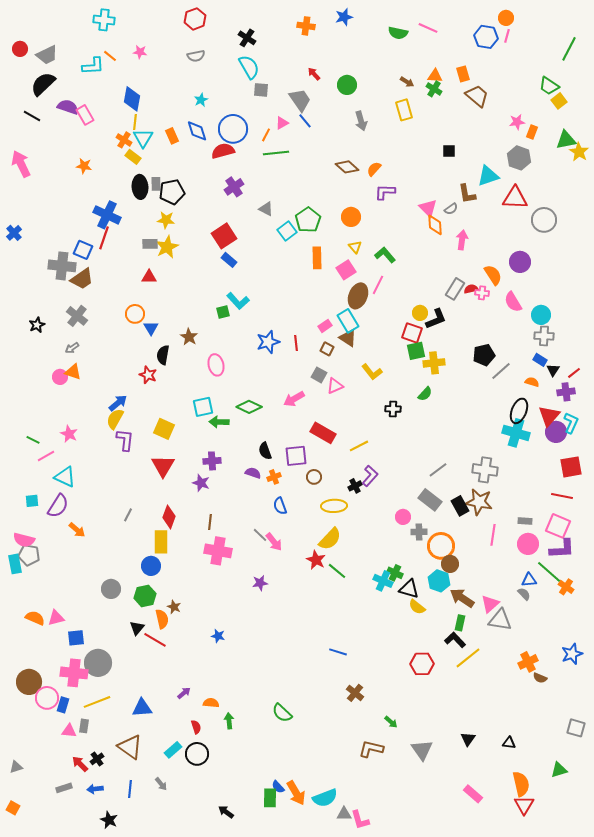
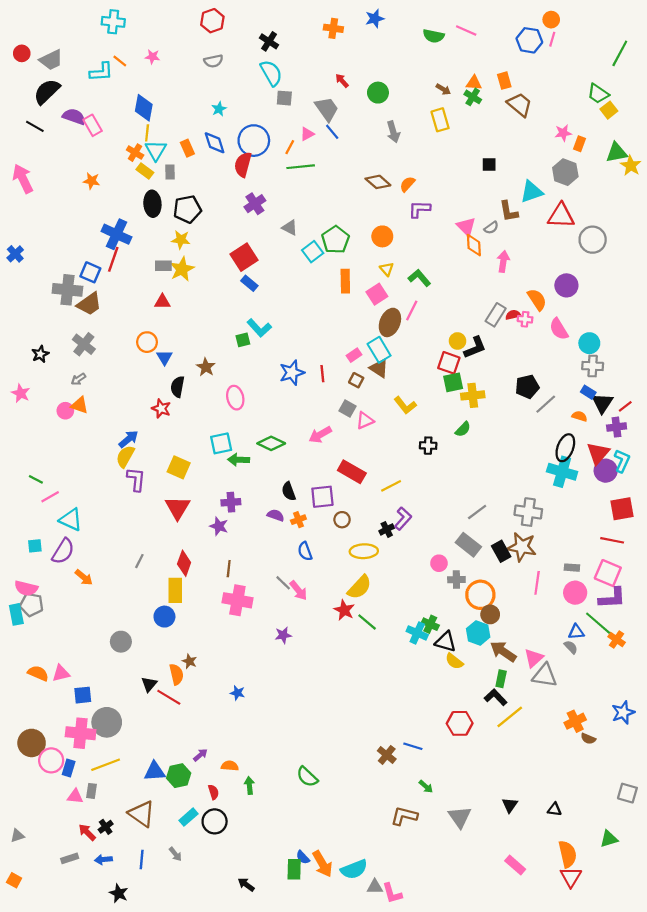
red semicircle: (223, 151) -> (243, 164), turned -60
gray rectangle: (156, 184) -> (170, 172), moved
black triangle: (553, 370) -> (602, 403), size x1.5
pink star: (69, 434) -> (21, 393), moved
green hexagon: (145, 596) -> (179, 776), moved
blue line: (338, 652) -> (413, 746), moved

